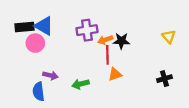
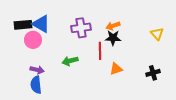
orange arrow: (105, 40) -> (113, 26), moved
orange triangle: (115, 74) -> (116, 69), moved
purple arrow: (50, 75) -> (37, 70), moved
green arrow: (81, 84) -> (70, 61), moved

